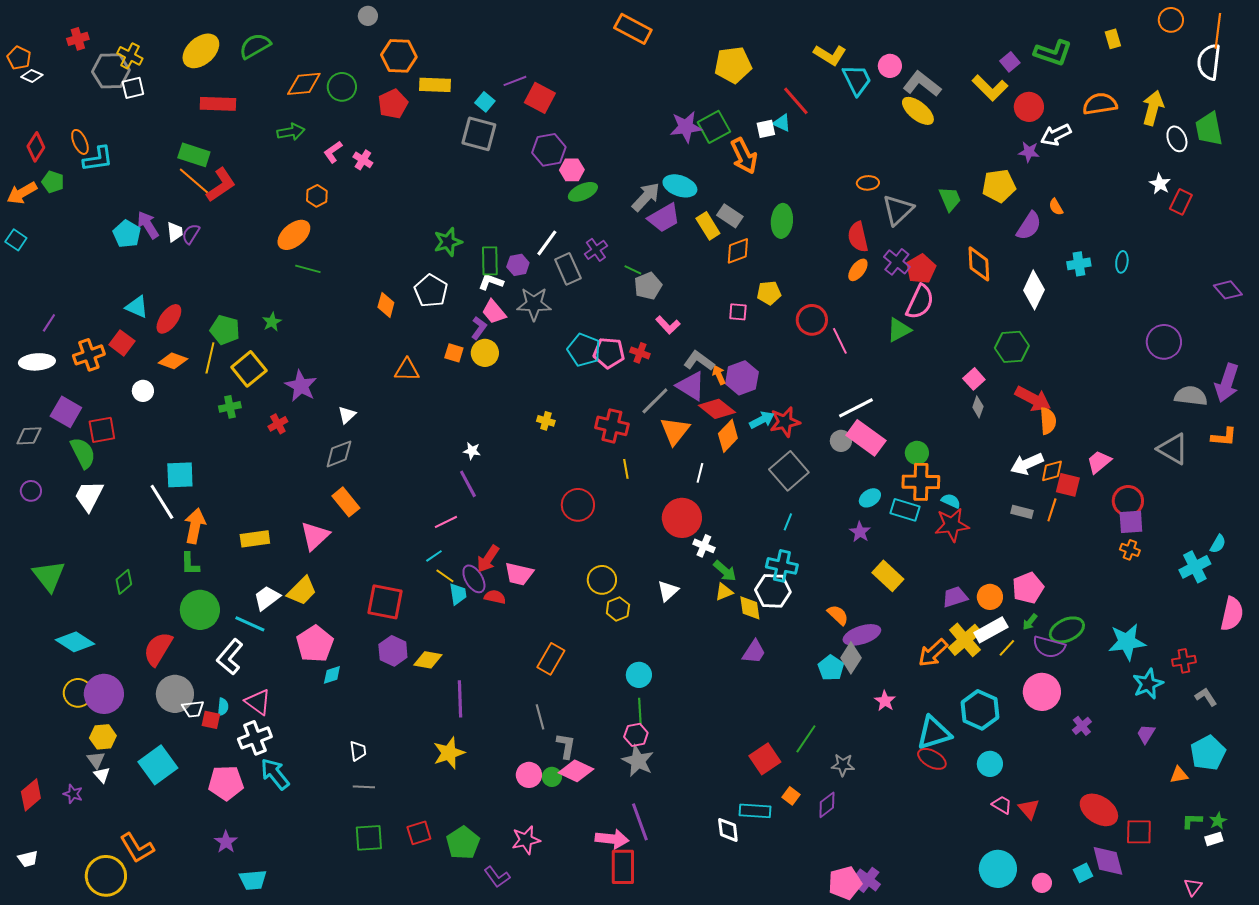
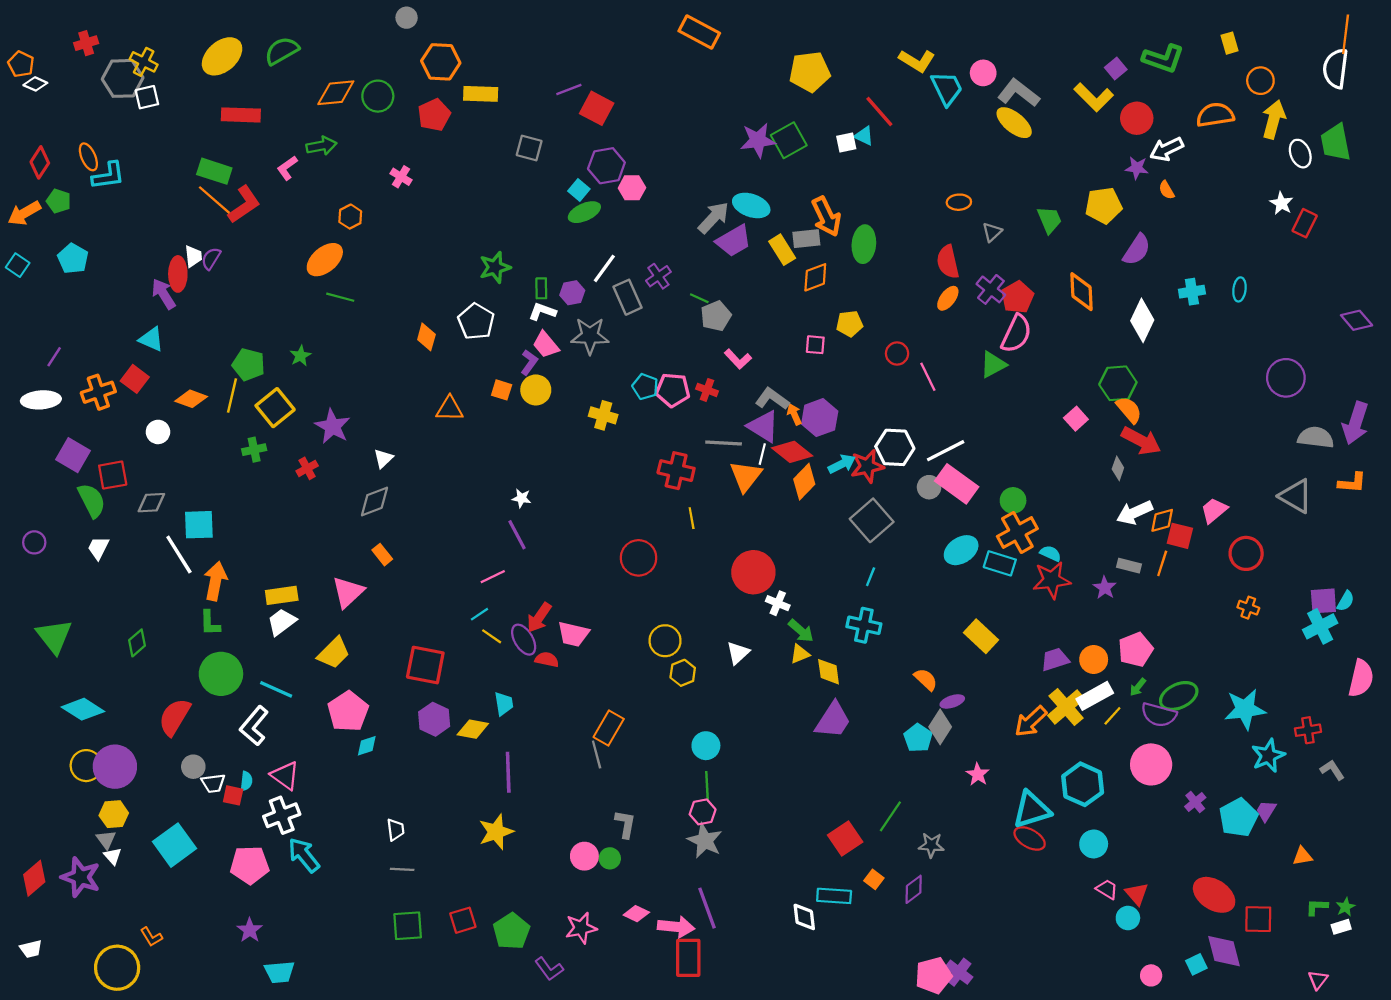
orange circle: (1171, 20) -> (1260, 81), moved
cyan square: (485, 102) -> (579, 190), moved
gray square: (479, 134) -> (529, 148), size x0.7
pink L-shape: (333, 152) -> (287, 168), moved
orange arrow: (744, 156) -> (826, 217), moved
green ellipse: (583, 192) -> (584, 212), moved
orange semicircle: (1056, 207) -> (1167, 190), moved
gray triangle: (898, 210) -> (992, 232), size x0.6
gray rectangle: (730, 216) -> (806, 239), turned -40
purple arrow: (148, 225) -> (163, 294), moved
cyan pentagon: (127, 234) -> (73, 259), moved
green rectangle: (490, 261) -> (541, 288), size x0.7
red ellipse: (169, 319) -> (178, 274), moved, turned -36
red circle: (812, 320) -> (897, 354), size x0.7
cyan pentagon: (584, 350) -> (645, 387), size x0.7
gray line: (655, 401) -> (724, 443), turned 48
gray diamond: (978, 407) -> (1118, 468), moved
yellow cross: (546, 421) -> (603, 415), moved, size x1.4
orange semicircle: (1048, 421) -> (1129, 410), moved, turned -36
gray diamond: (29, 436) -> (151, 503), moved
white line: (700, 473) -> (762, 454), moved
orange cross: (921, 482) -> (1017, 532), turned -30
white trapezoid: (89, 496) -> (98, 548), size x0.7
cyan ellipse: (870, 498) -> (961, 550), size x1.4
orange rectangle: (346, 502) -> (382, 555), size x0.7
purple square: (1131, 522) -> (1323, 601), moved
purple star: (860, 532) -> (1105, 588), moved
white hexagon: (773, 591) -> (895, 447), moved
cyan trapezoid: (458, 594) -> (504, 704), moved
white trapezoid: (267, 598) -> (282, 622), moved
purple ellipse: (862, 635) -> (952, 701), size x0.6
purple trapezoid: (754, 652) -> (833, 720), size x1.4
gray circle: (175, 694) -> (193, 767), size x0.6
gray line: (540, 717) -> (597, 755), moved
cyan pentagon: (1208, 753) -> (1238, 817), moved
pink diamond: (576, 771) -> (636, 914), moved, size x0.7
purple star: (73, 794) -> (81, 877), size x1.8
orange L-shape: (137, 848) -> (151, 937), size x0.6
cyan circle: (998, 869) -> (1128, 918), moved, size x0.6

